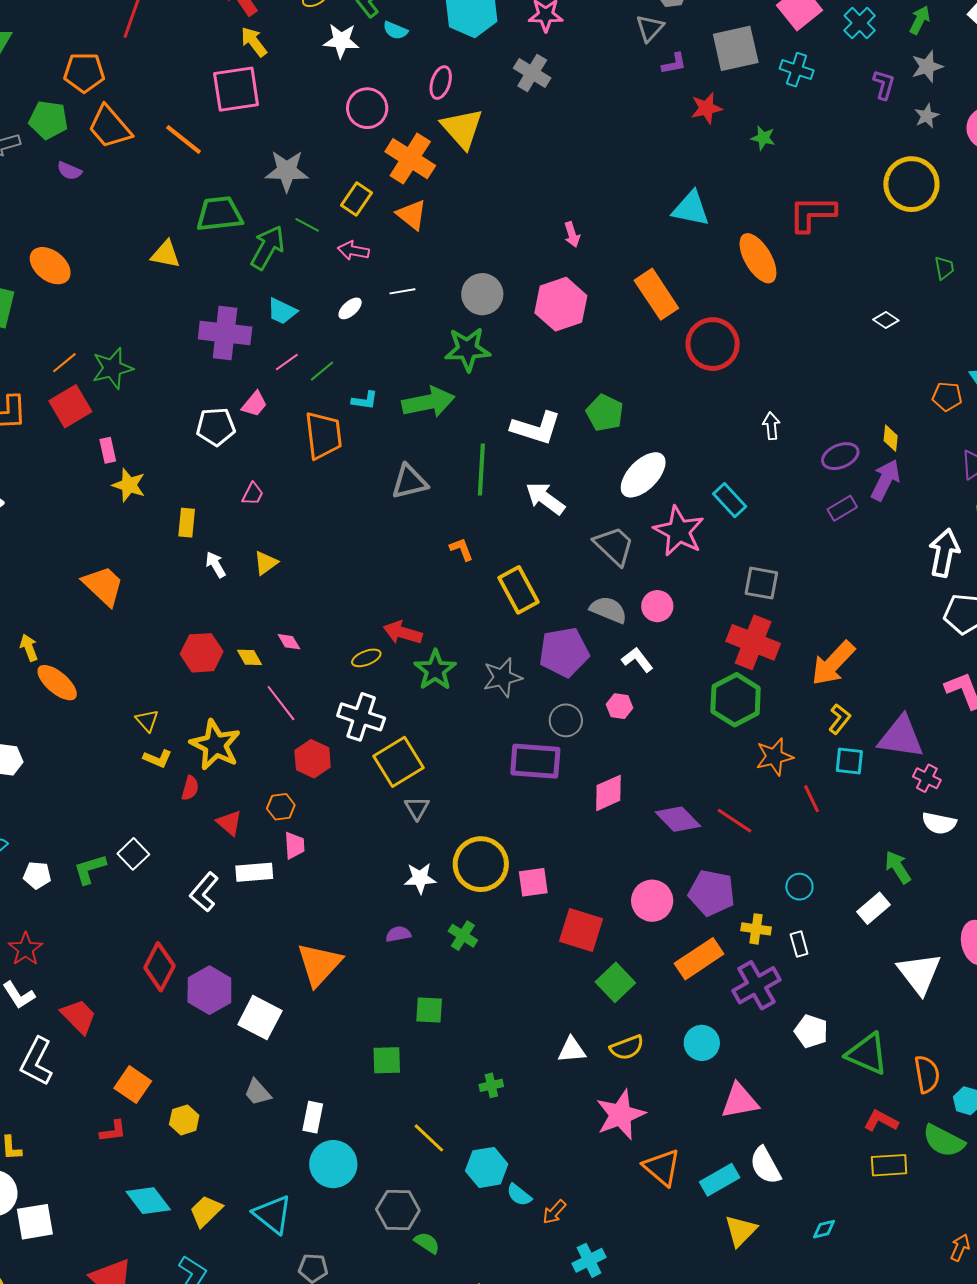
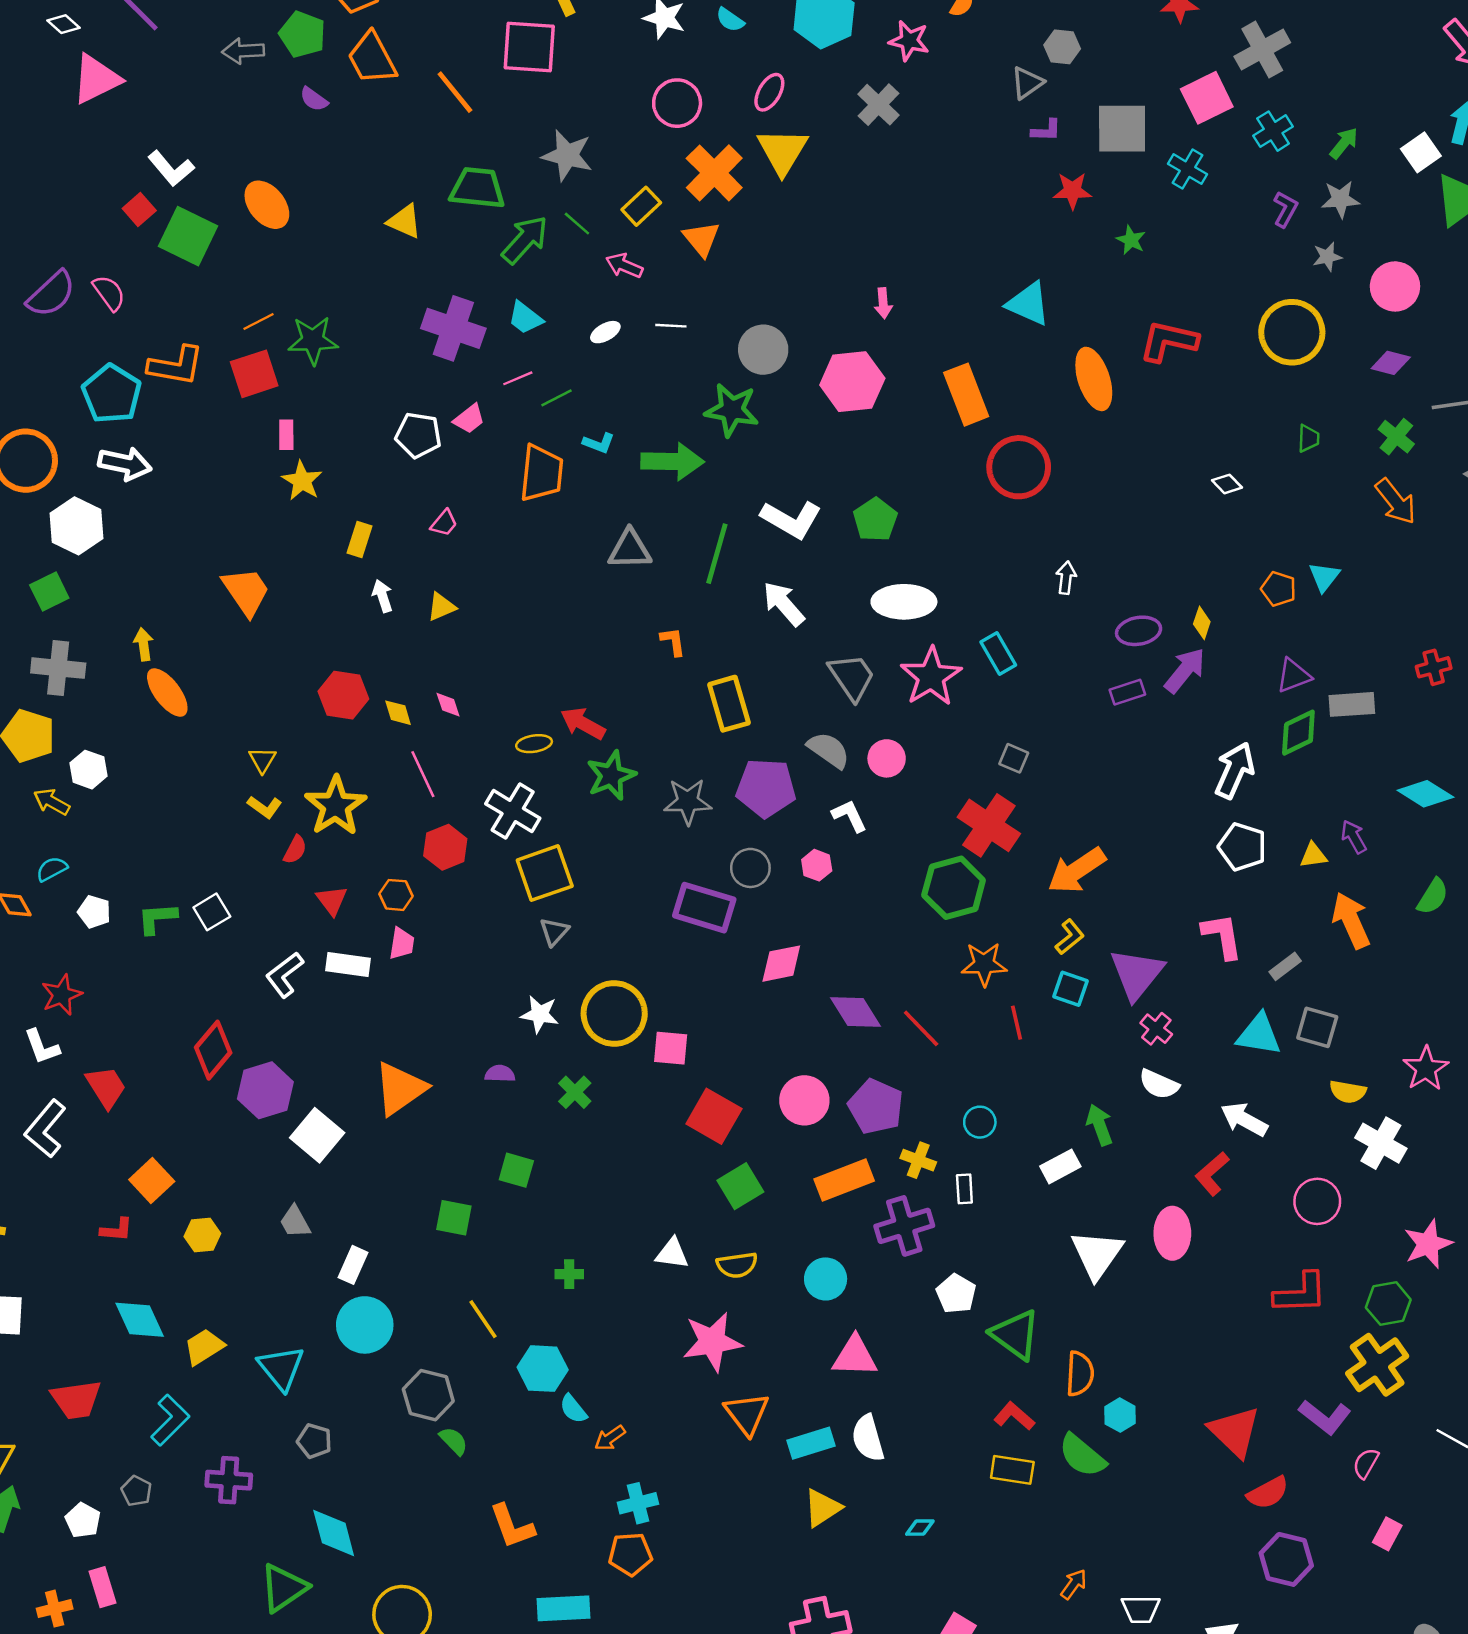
white ellipse: (643, 475) -> (904, 602), turned 33
gray square: (761, 583) -> (1014, 758), size x0.7
purple triangle: (901, 737) -> (1137, 974), turned 48

